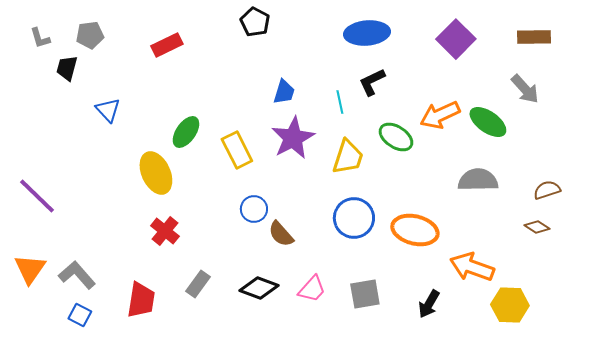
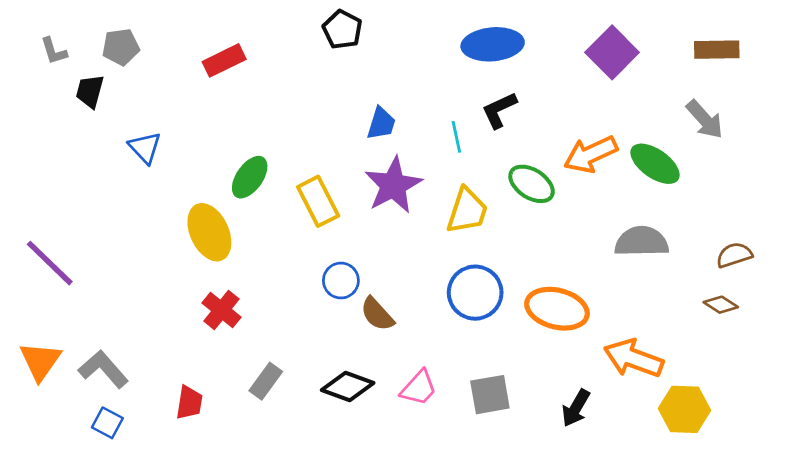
red trapezoid: (141, 300) -> (189, 403), size x0.7

